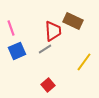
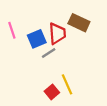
blue square: (17, 51) -> (37, 39), moved
yellow line: (84, 62) -> (67, 84), moved, turned -60

